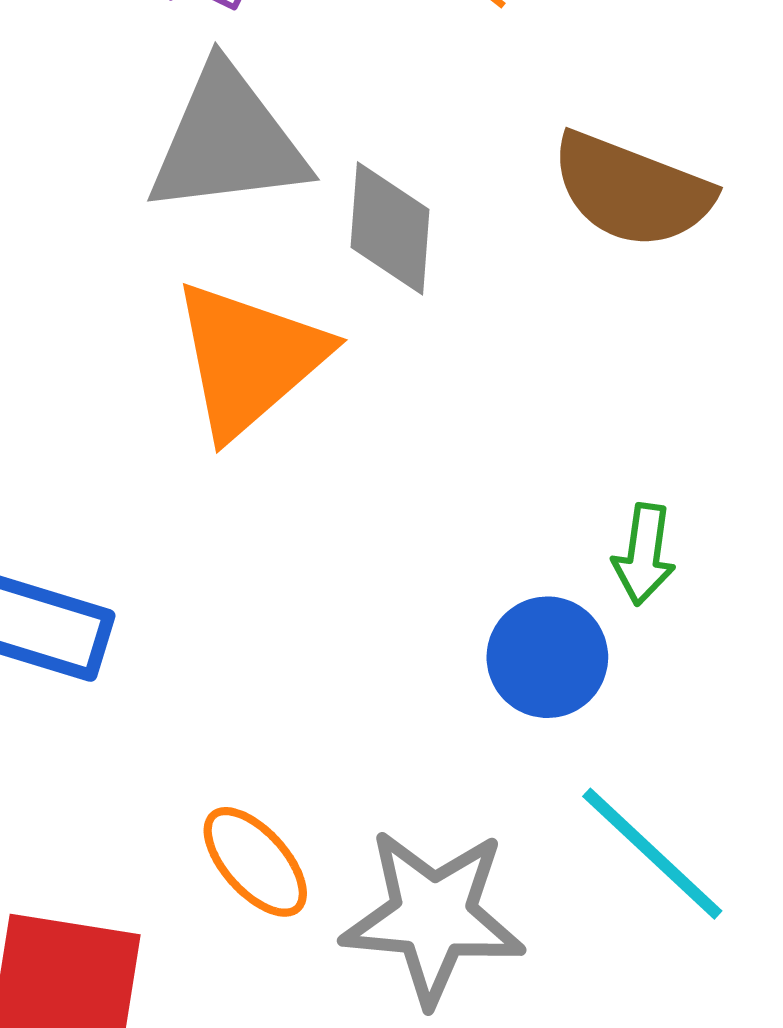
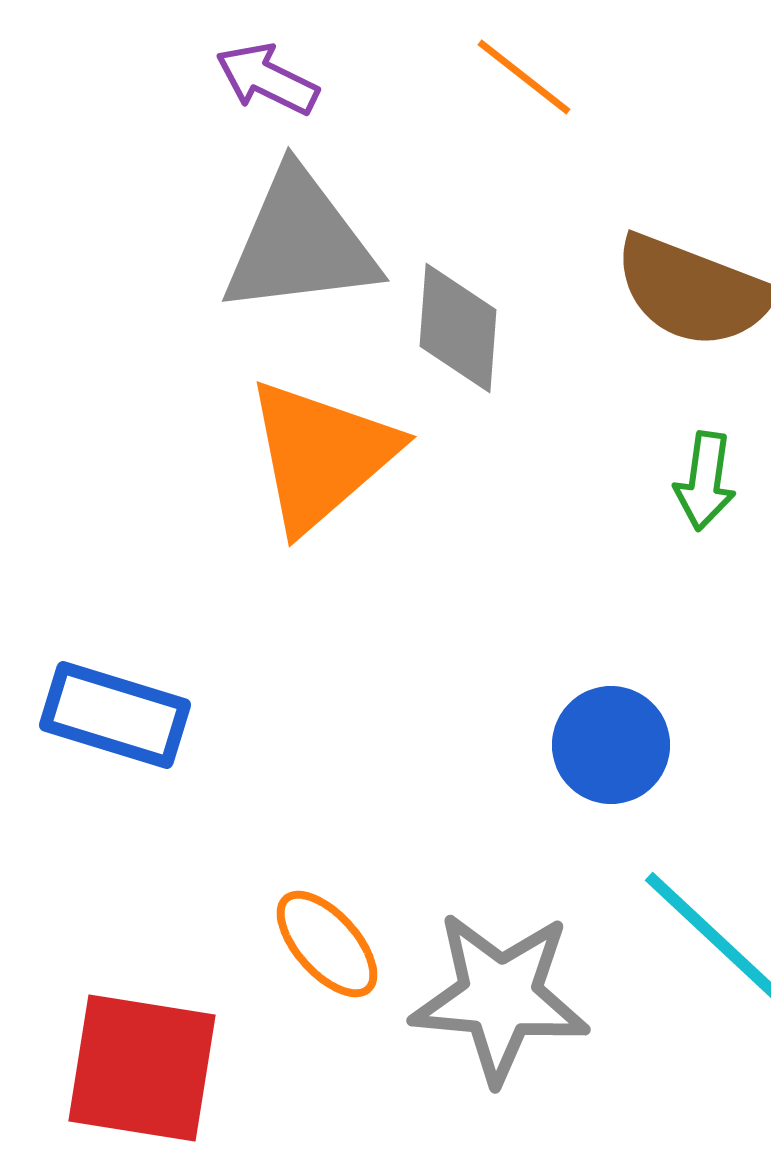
green arrow: (644, 554) -> (705, 481), moved

